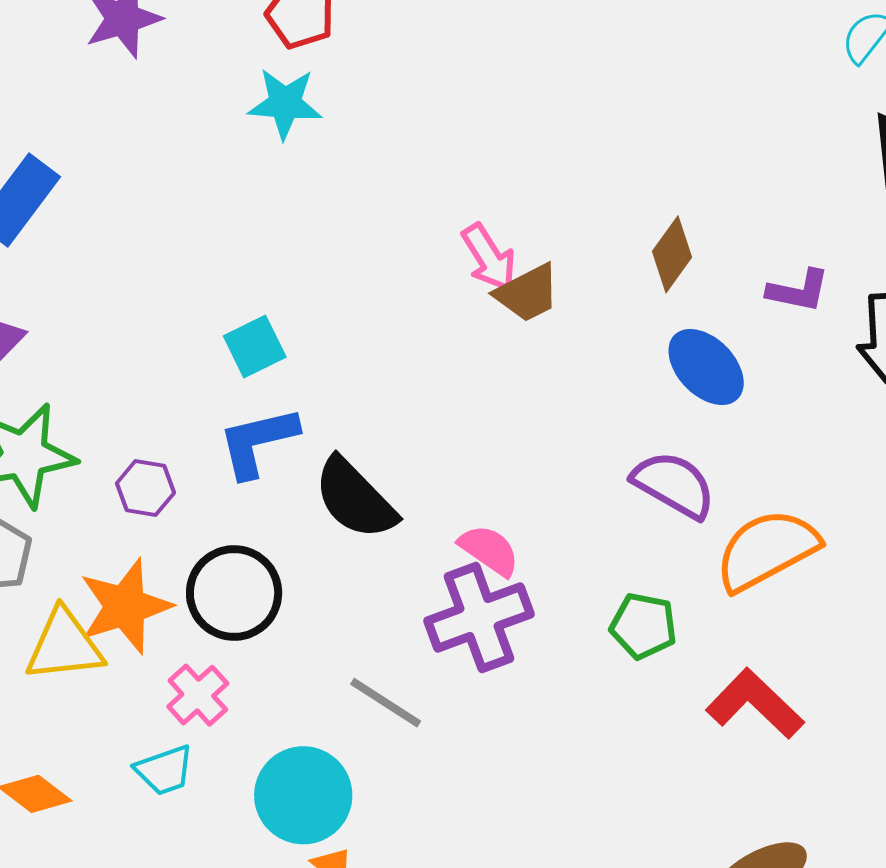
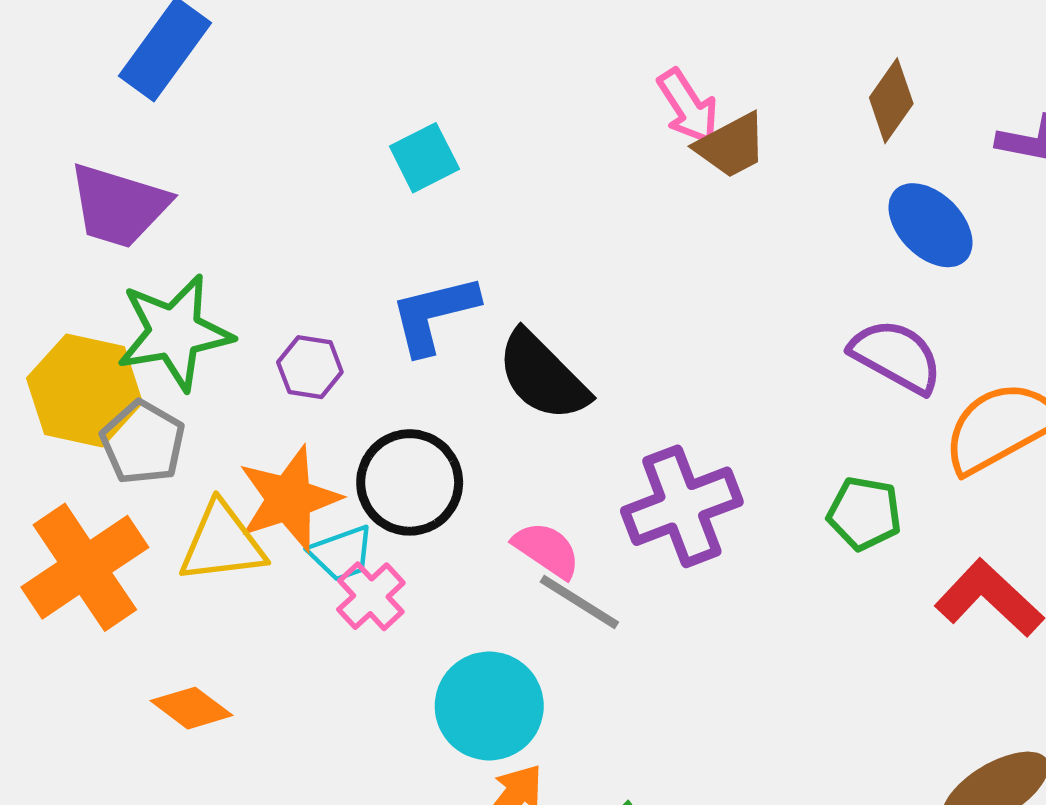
cyan square: (255, 347) -> (424, 158), moved
pink semicircle: (489, 550) -> (547, 550), moved
cyan trapezoid: (164, 770) -> (342, 553), moved

